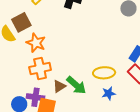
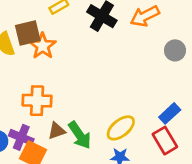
orange star: (36, 43) -> (43, 46), moved
yellow ellipse: (104, 73) -> (121, 128), turned -50

